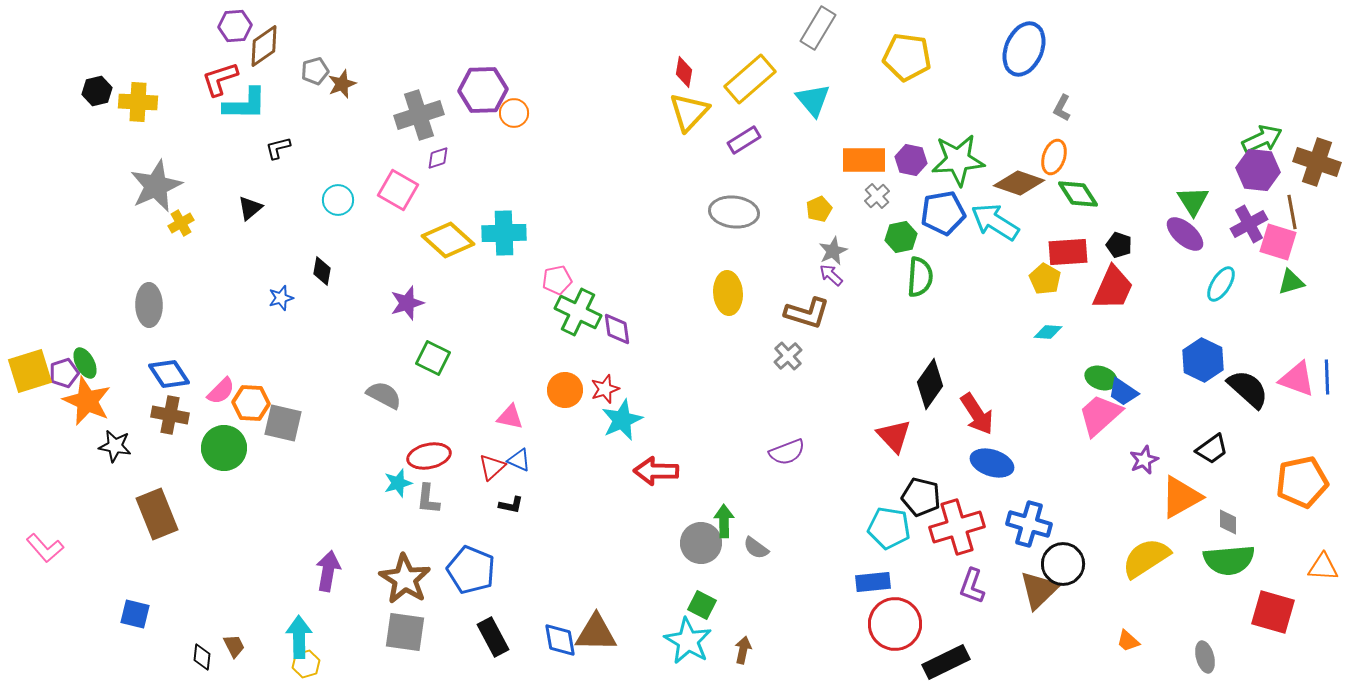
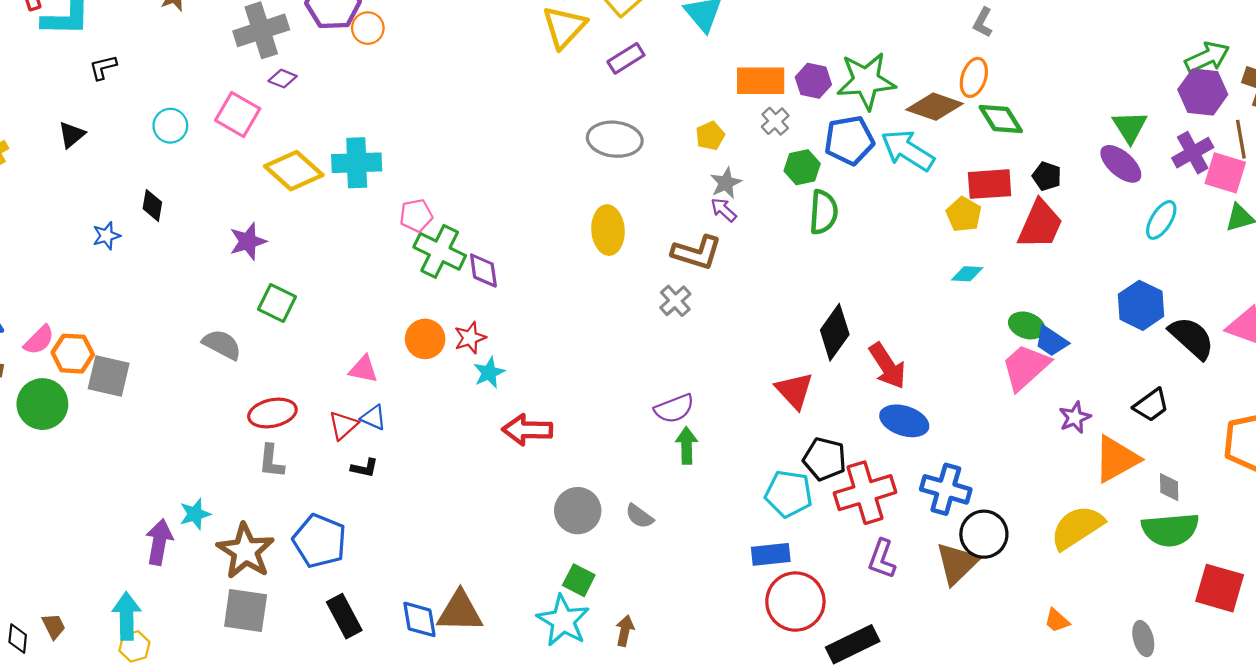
purple diamond: (438, 158) -> (283, 79), turned 40
cyan star: (622, 420) -> (489, 373), size x0.7
cyan star: (398, 483) -> (195, 514), moved
green arrow: (724, 521) -> (687, 446), moved

